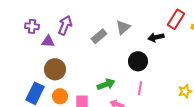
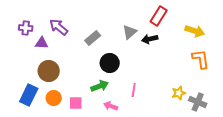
red rectangle: (176, 19) -> (159, 16), moved
purple arrow: (65, 25) -> (59, 27), turned -72
gray triangle: (123, 27) -> (130, 32), moved
black circle: (138, 61) -> (110, 63), moved

